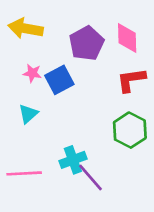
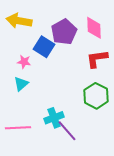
pink star: (32, 73) -> (24, 62), moved
blue square: (59, 80) -> (44, 47), moved, turned -30

